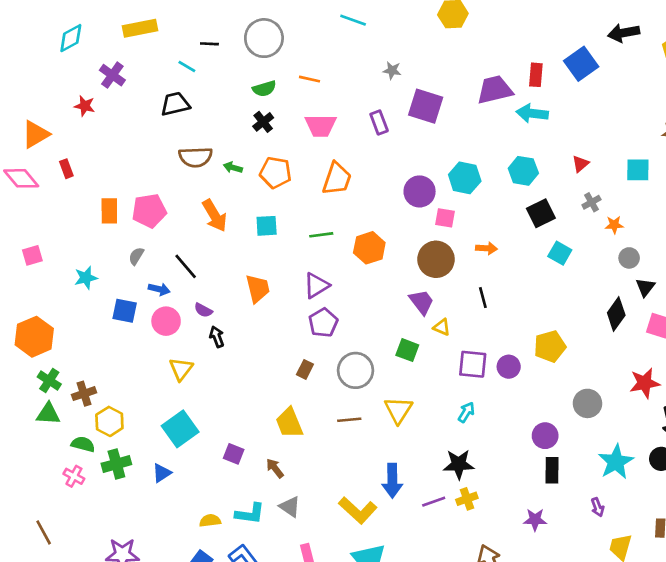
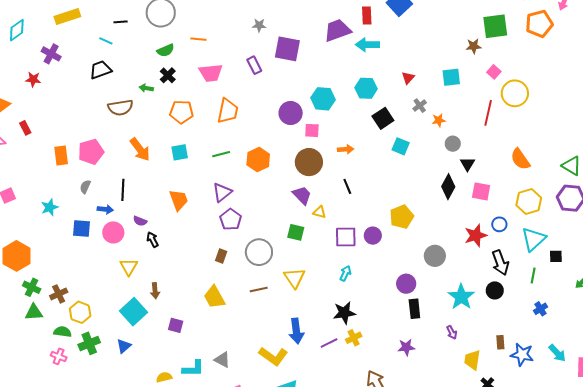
green arrow: (233, 167) -> (146, 88), moved
black line: (186, 266) -> (123, 190), turned 50
brown arrow: (275, 468) -> (155, 291), moved, turned -140

